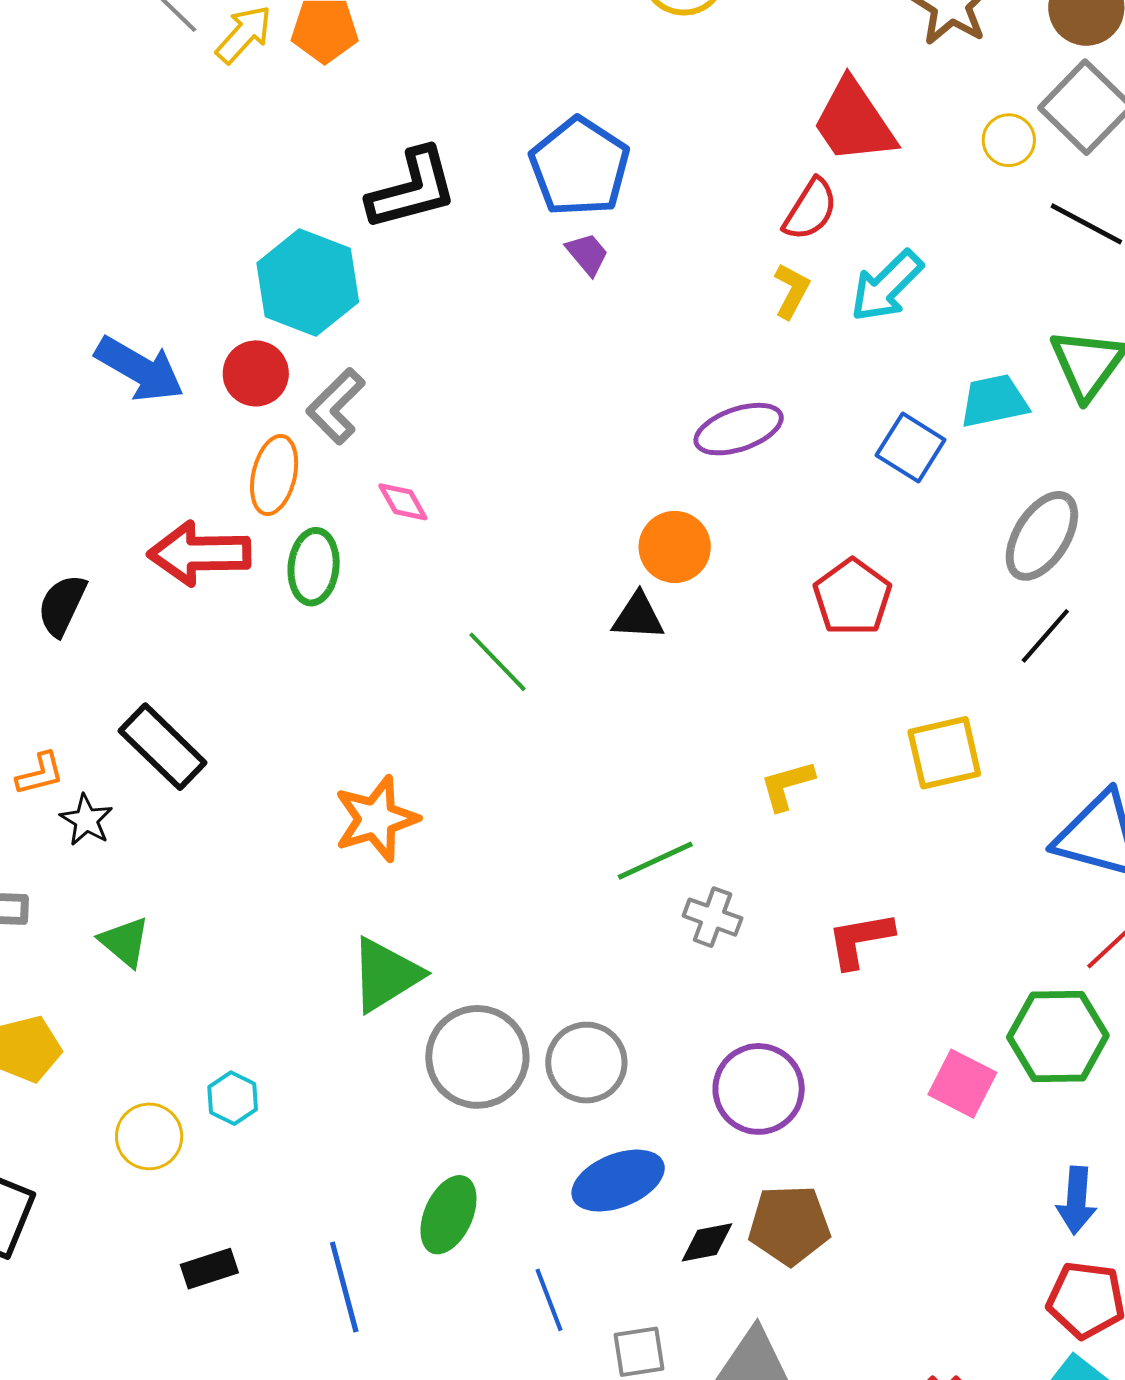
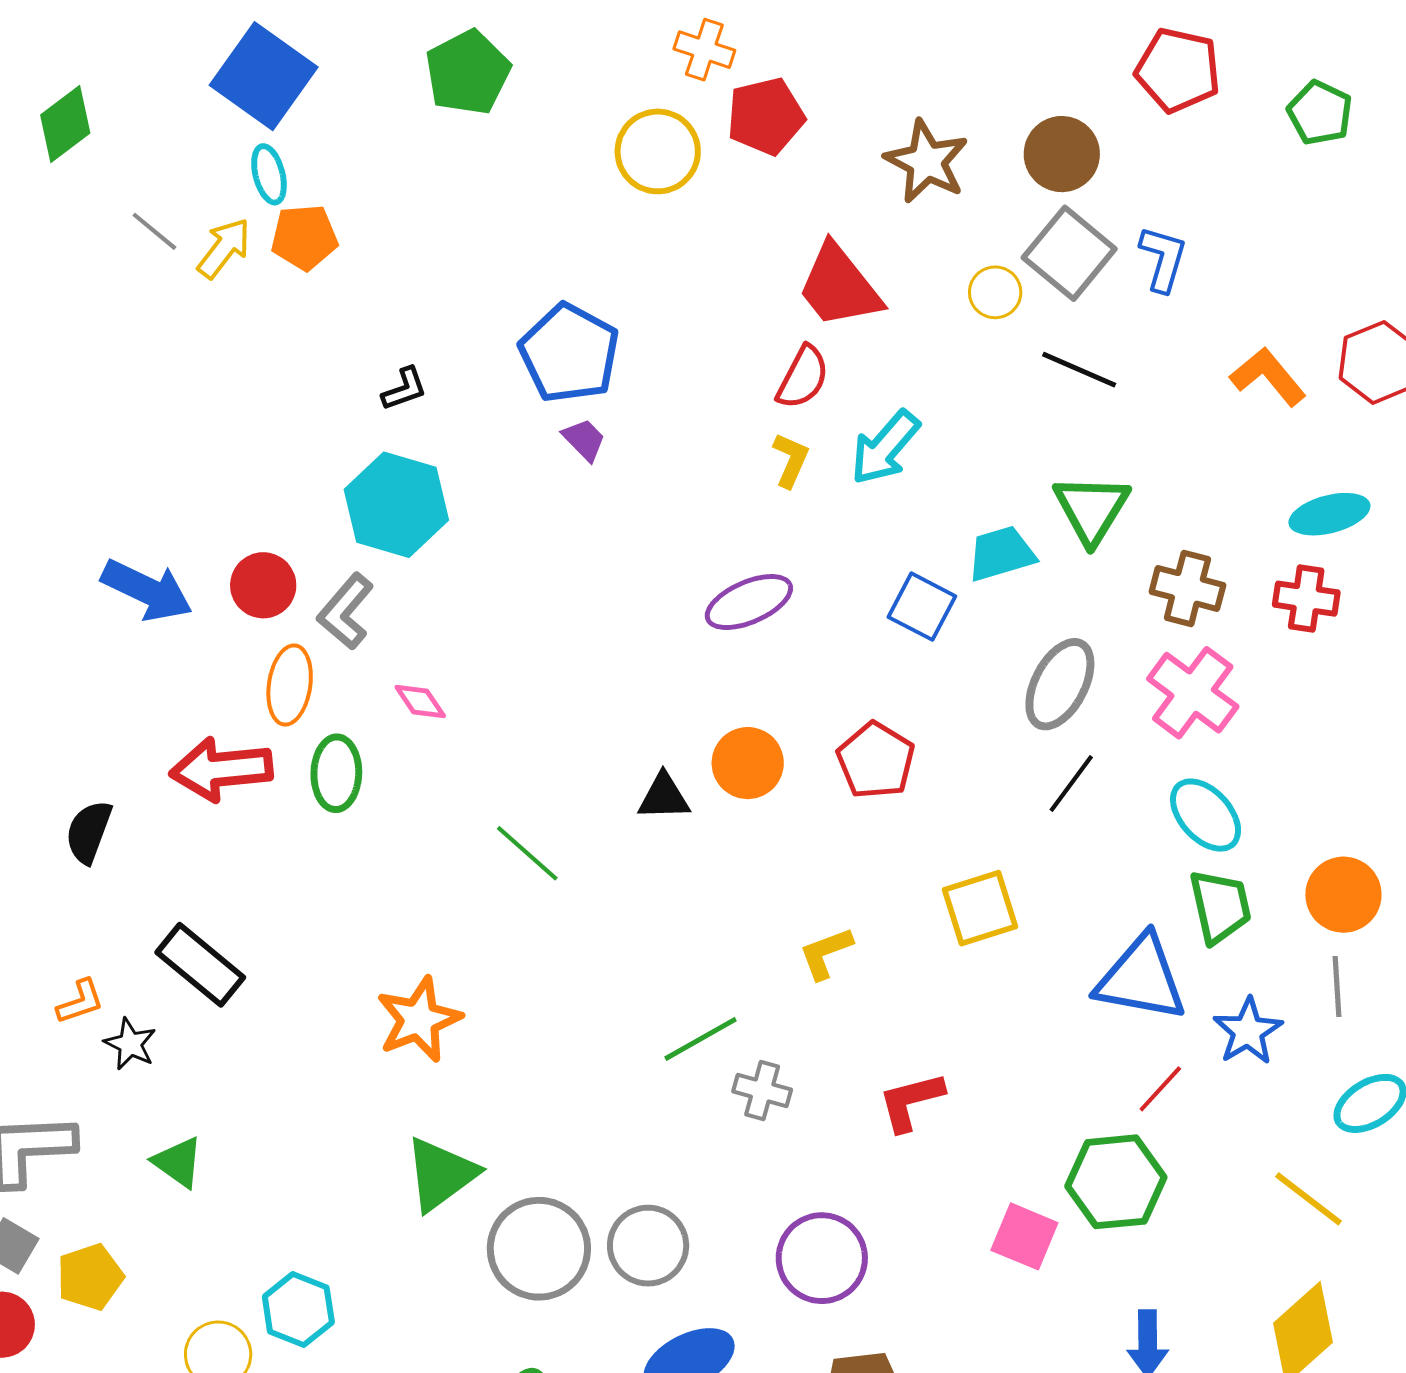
black L-shape: (412, 189) -> (404, 389), size x0.5
cyan hexagon: (308, 282) -> (396, 505), moved
orange circle: (675, 547) -> (748, 763), moved
cyan hexagon: (233, 1098) -> (298, 1309), size x1.4

